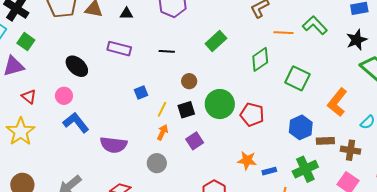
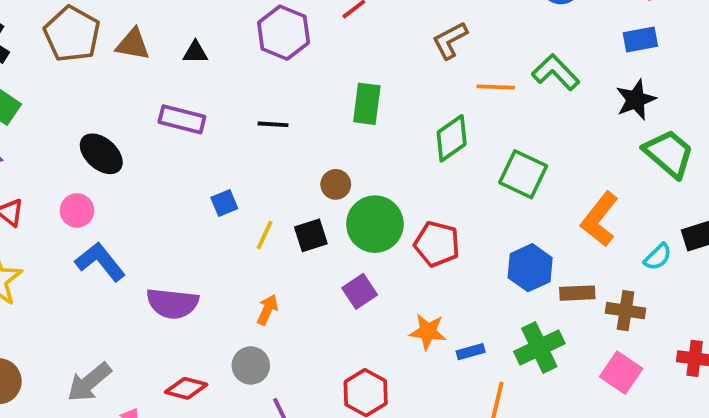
green rectangle: (216, 41) -> (367, 104), turned -40
brown circle: (189, 81) -> (336, 184), moved
orange arrow: (163, 132) -> (267, 310), moved
purple square: (195, 141) -> (360, 291), moved
gray circle: (157, 163) -> (251, 365), moved

